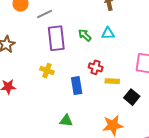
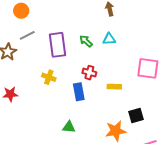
gray line: (45, 14) -> (27, 35), moved
red cross: (96, 67) -> (89, 73), moved
black square: (132, 97) -> (136, 116), moved, turned 35

